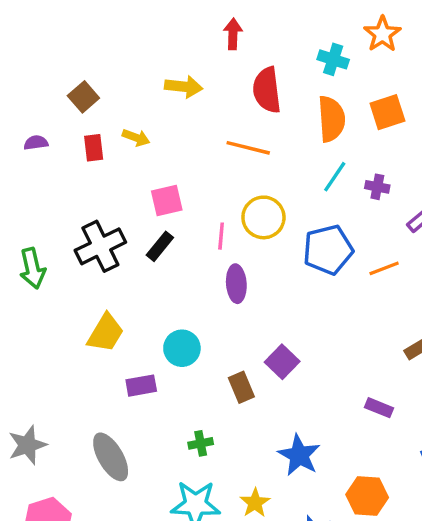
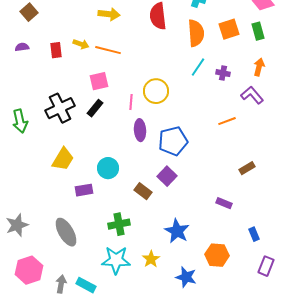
brown square: (83, 97) -> (29, 12), moved
orange line: (248, 148) -> (108, 50), moved
blue pentagon: (328, 250) -> (173, 141), moved
brown rectangle: (241, 387) -> (143, 191), turned -30
green cross: (201, 443) -> (119, 224), size x1.5

